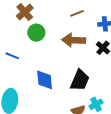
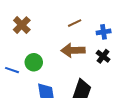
green circle: (36, 33) -> (34, 62), moved

